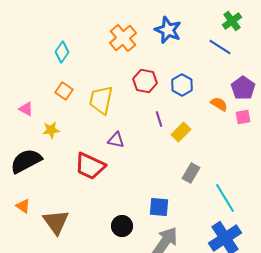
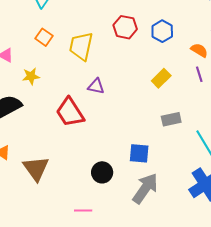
purple line: (159, 119) -> (199, 74), moved
red trapezoid: (90, 166) -> (70, 112), turned 32
gray rectangle: (191, 173) -> (171, 119), turned 48

